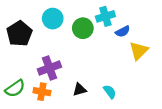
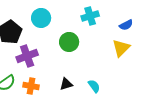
green circle: (83, 28) -> (69, 42), moved
blue semicircle: (123, 31) -> (126, 25), moved
purple cross: (49, 68) -> (27, 56), moved

